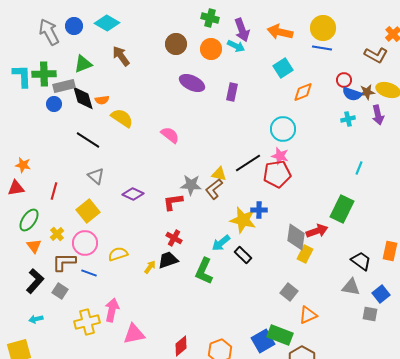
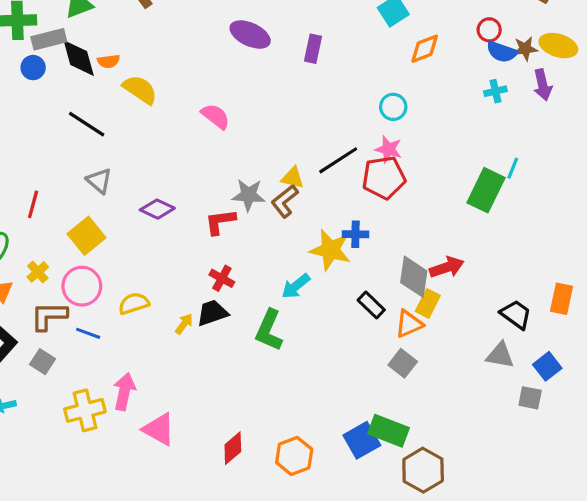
cyan circle: (283, 129) -> (393, 107), size x0.7
green rectangle: (342, 209) -> (486, 190), moved
black rectangle: (243, 255) -> (371, 305), moved
orange triangle: (308, 315) -> (409, 324), moved
pink triangle: (134, 334) -> (159, 429), turned 40

